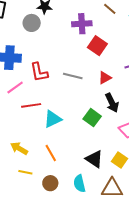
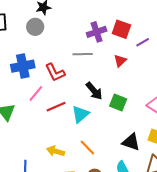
purple cross: (82, 24) -> (97, 32), moved
red square: (97, 46) -> (121, 29), moved
gray line: (73, 76) -> (83, 54), moved
black arrow: (112, 103) -> (94, 91), moved

